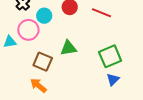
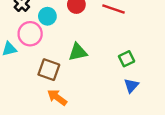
green square: (110, 56) -> (127, 59), size x0.6
orange arrow: (38, 85) -> (57, 97), moved

